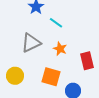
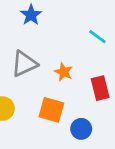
cyan line: (56, 23) -> (97, 37), moved

